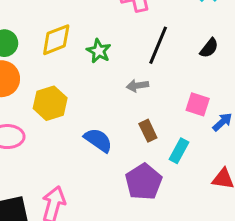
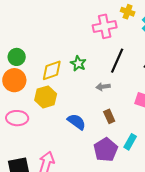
yellow diamond: (56, 40) -> (52, 70), moved
cyan rectangle: (179, 151) -> (130, 142), moved

